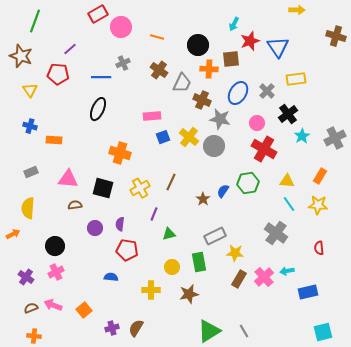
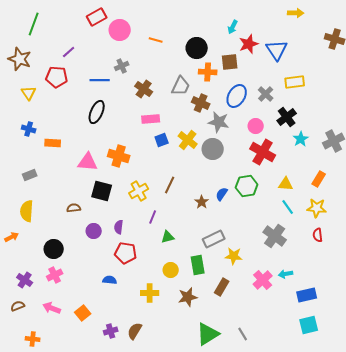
brown cross: (159, 70) -> (144, 89), moved
pink triangle: (68, 179) -> (88, 162), moved
red semicircle: (319, 248) -> (318, 235), moved
brown rectangle: (239, 279) -> (222, 287), moved
brown semicircle: (31, 308) -> (18, 306), moved
cyan square: (323, 332) -> (309, 325), moved

